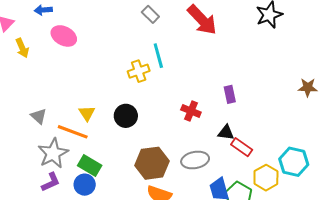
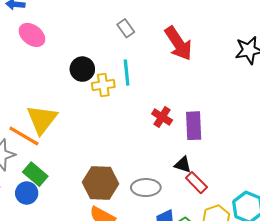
purple rectangle: (230, 94) -> (194, 126), size x1.5
red cross: (191, 111) -> (162, 117), moved
yellow triangle: (87, 113) -> (42, 119), size x1.8
black circle: (126, 116) -> (82, 69), moved

